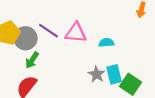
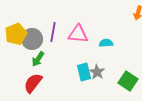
purple line: (48, 31) -> (53, 32), turned 66
cyan rectangle: (114, 74) -> (84, 72), moved

